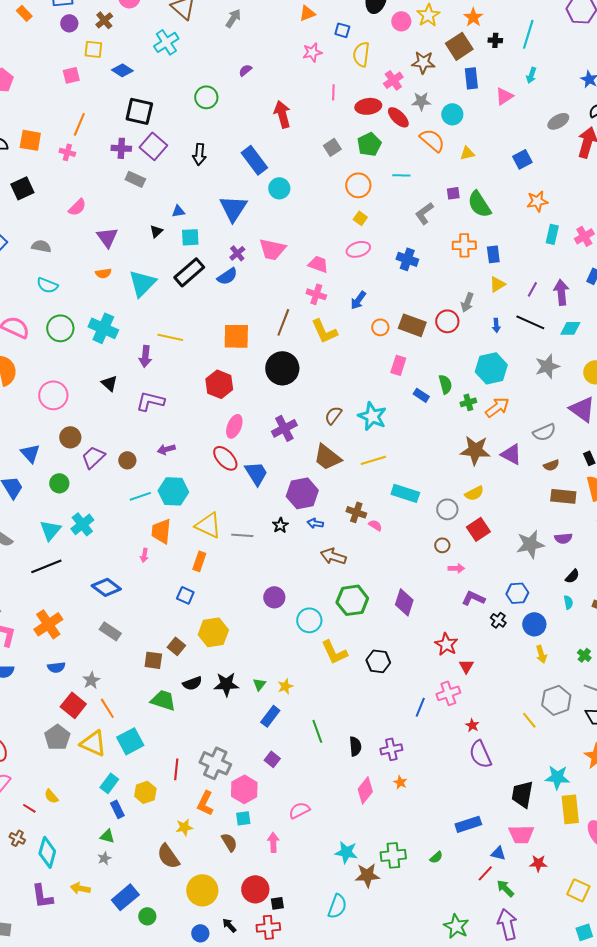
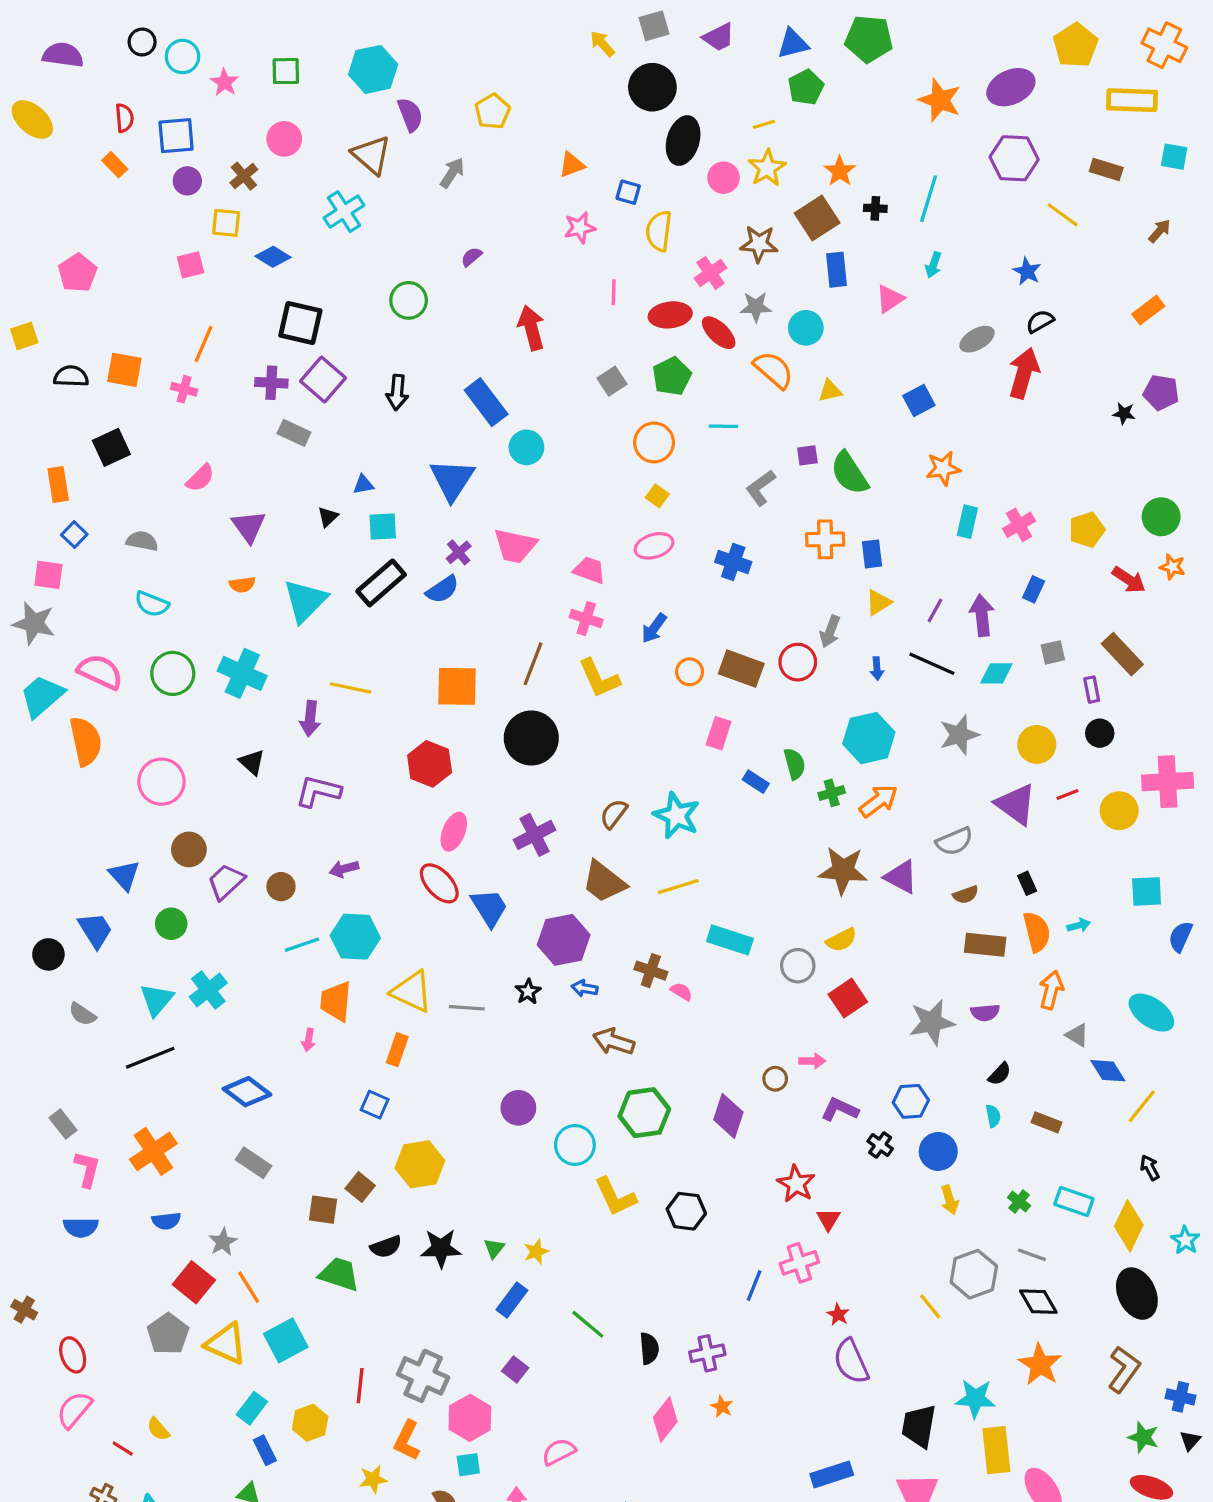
brown circle: (442, 545) -> (775, 1079), moved
green line: (317, 731) -> (588, 1324), turned -30

